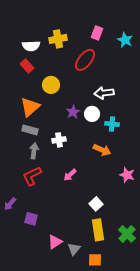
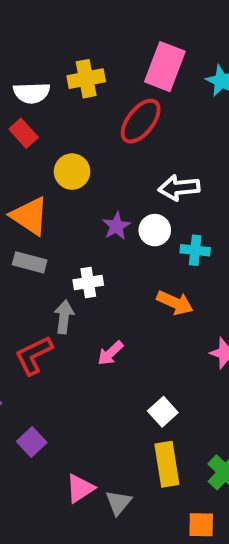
pink rectangle: (97, 33) -> (165, 67), size x1.6
orange triangle: (30, 107) -> (30, 216), turned -45
gray arrow: (34, 151) -> (64, 317), moved
purple square: (31, 219) -> (32, 442), turned 32
orange square: (95, 260) -> (201, 525), moved

